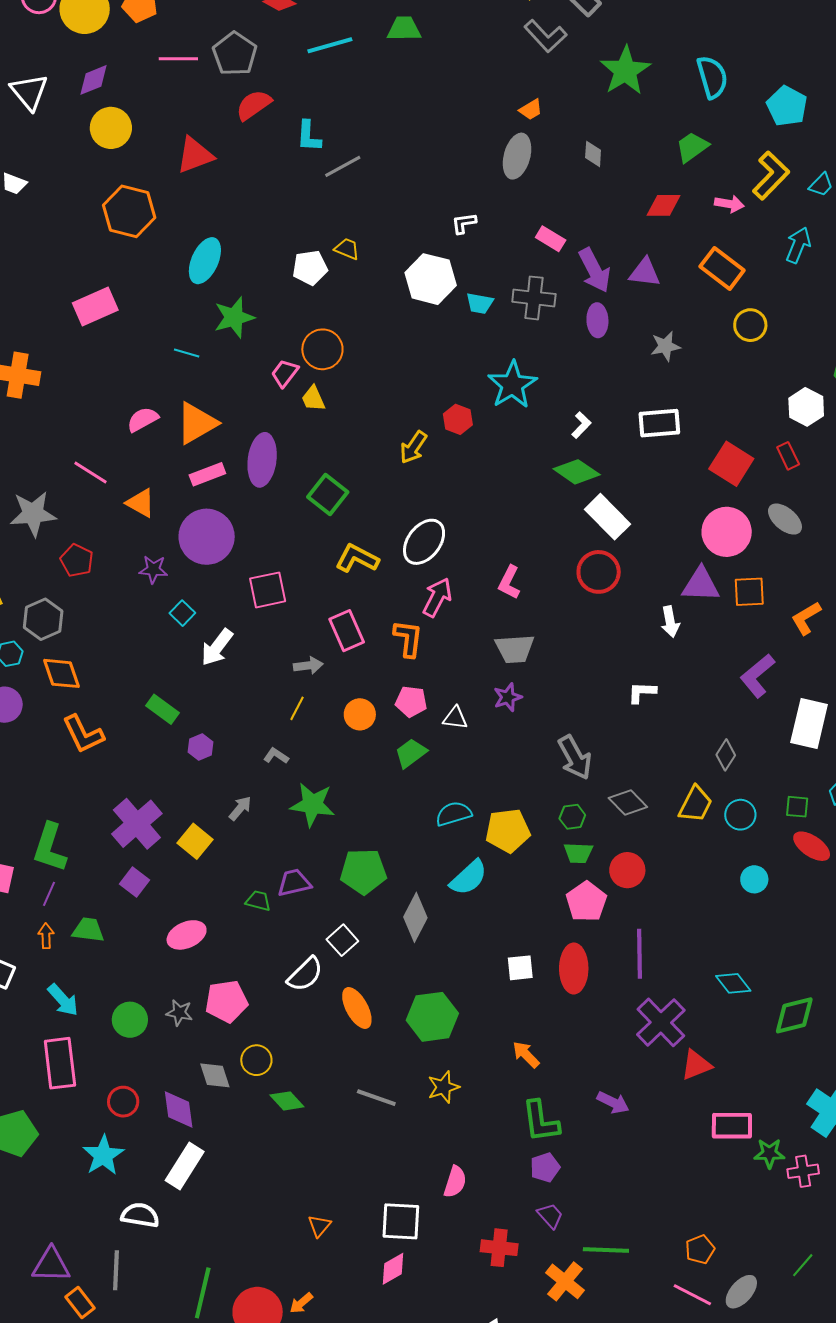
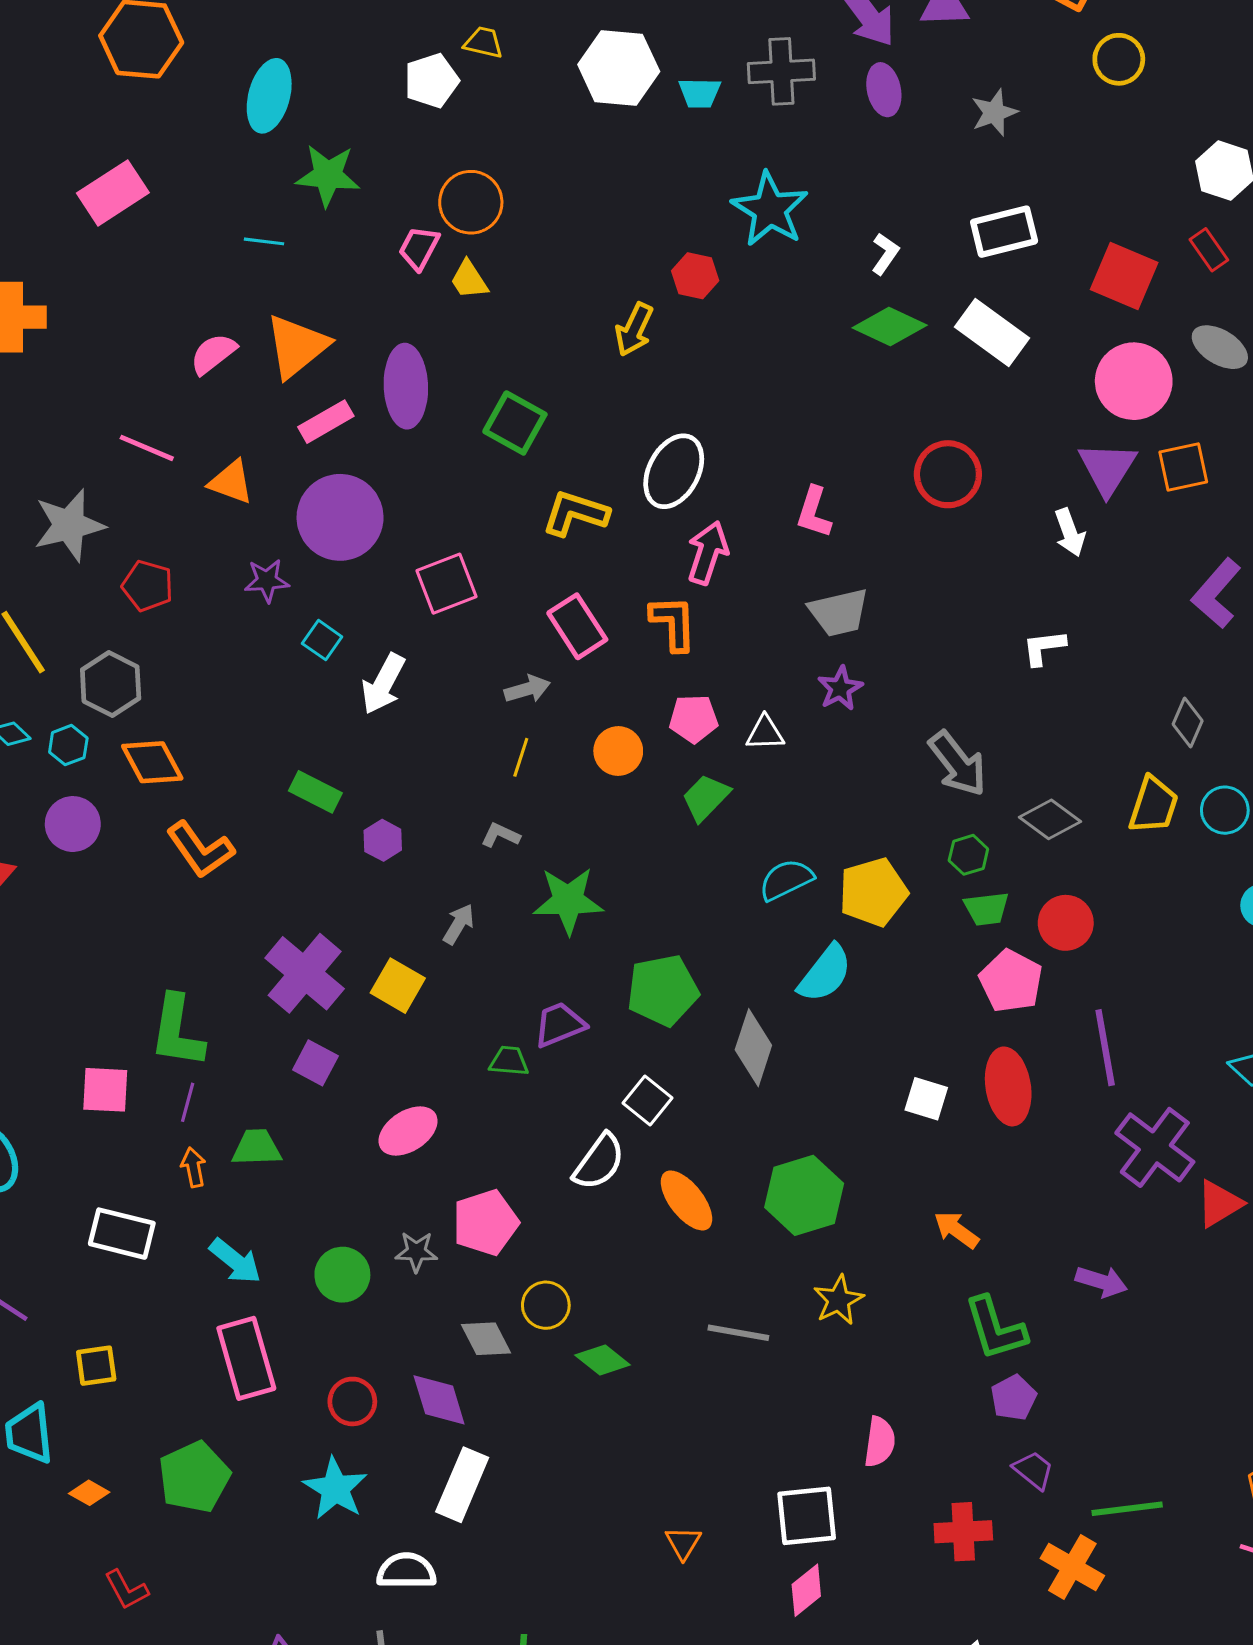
green star: (234, 317) -> (328, 175), turned 30
white rectangle: (608, 517) -> (992, 333), moved
purple triangle: (701, 585) -> (1107, 468), turned -51
white square: (520, 968) -> (926, 1099), turned 32

